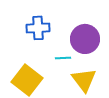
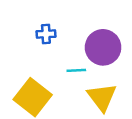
blue cross: (38, 28) -> (46, 34), size x0.7

